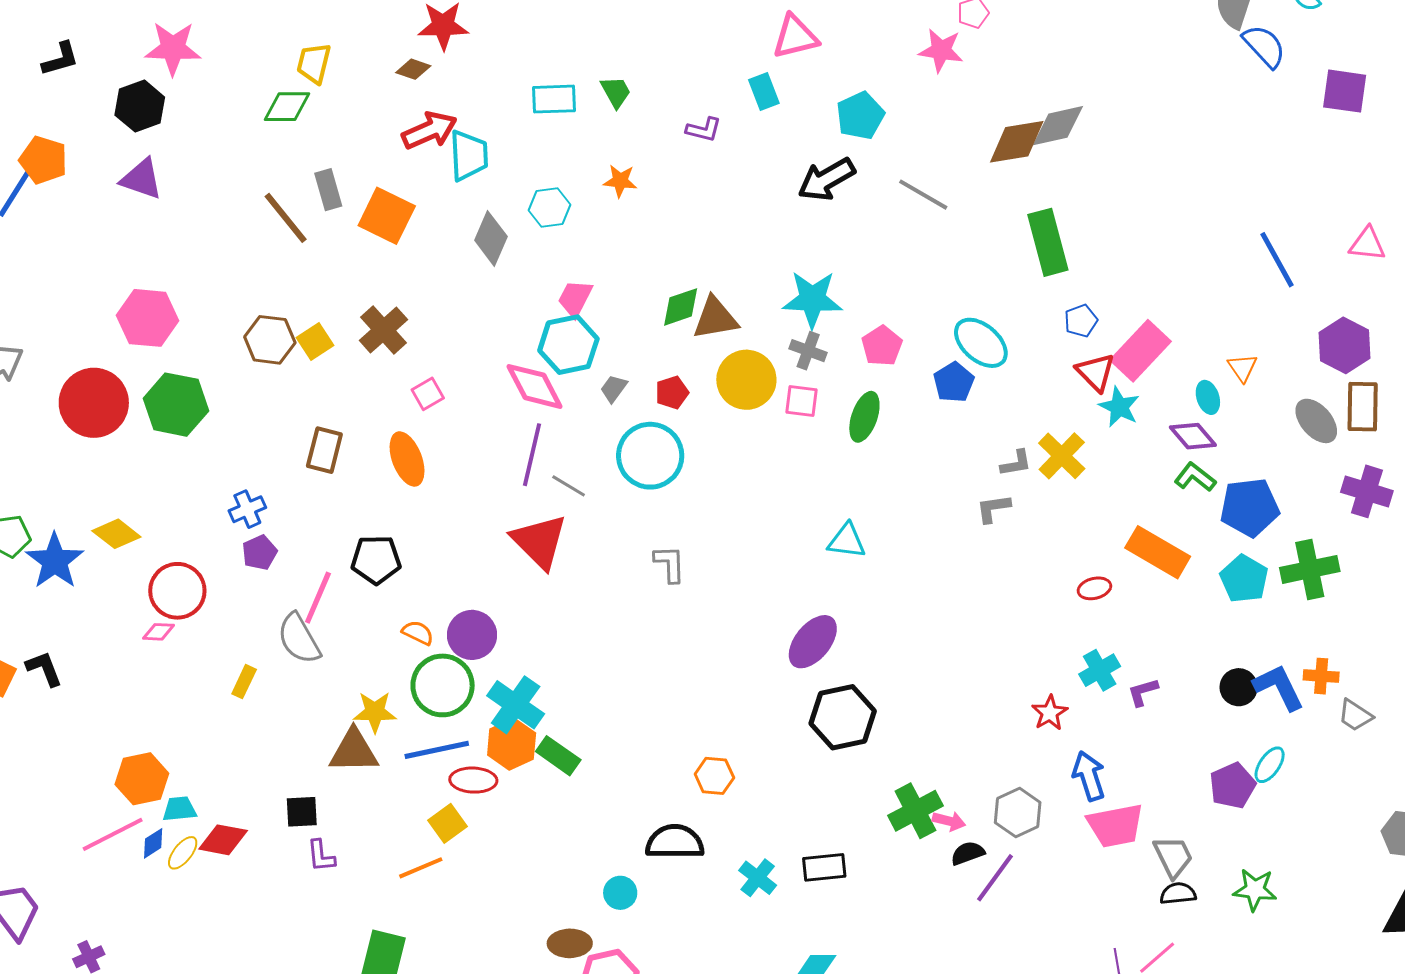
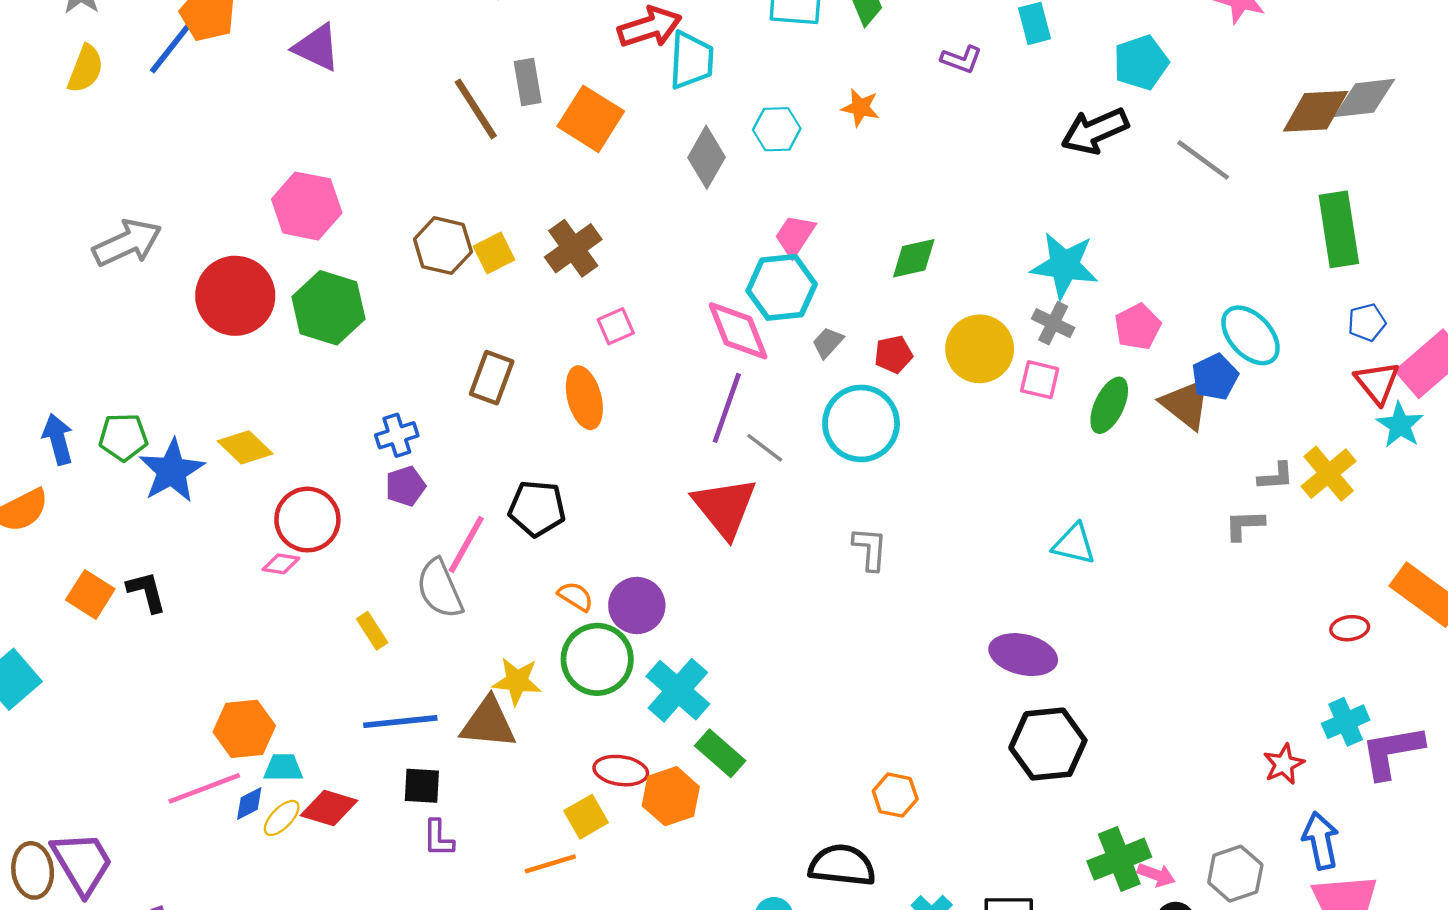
brown triangle: (715, 318) -> (1186, 404), moved, turned 42
purple ellipse: (813, 642) -> (1023, 655), turned 58
yellow rectangle: (244, 682) -> (372, 631), turned -64
purple L-shape: (1143, 692) -> (1392, 752), size x1.8
orange hexagon: (512, 744) -> (671, 796), moved
blue line: (437, 750) -> (400, 722), moved

